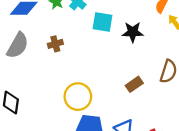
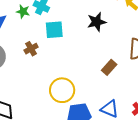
cyan square: (102, 22) -> (54, 30), moved

